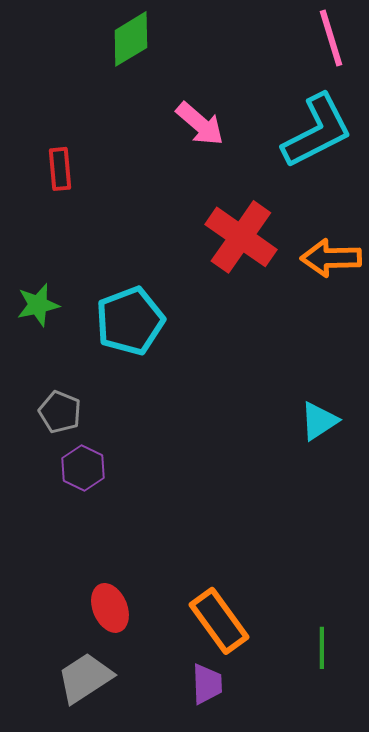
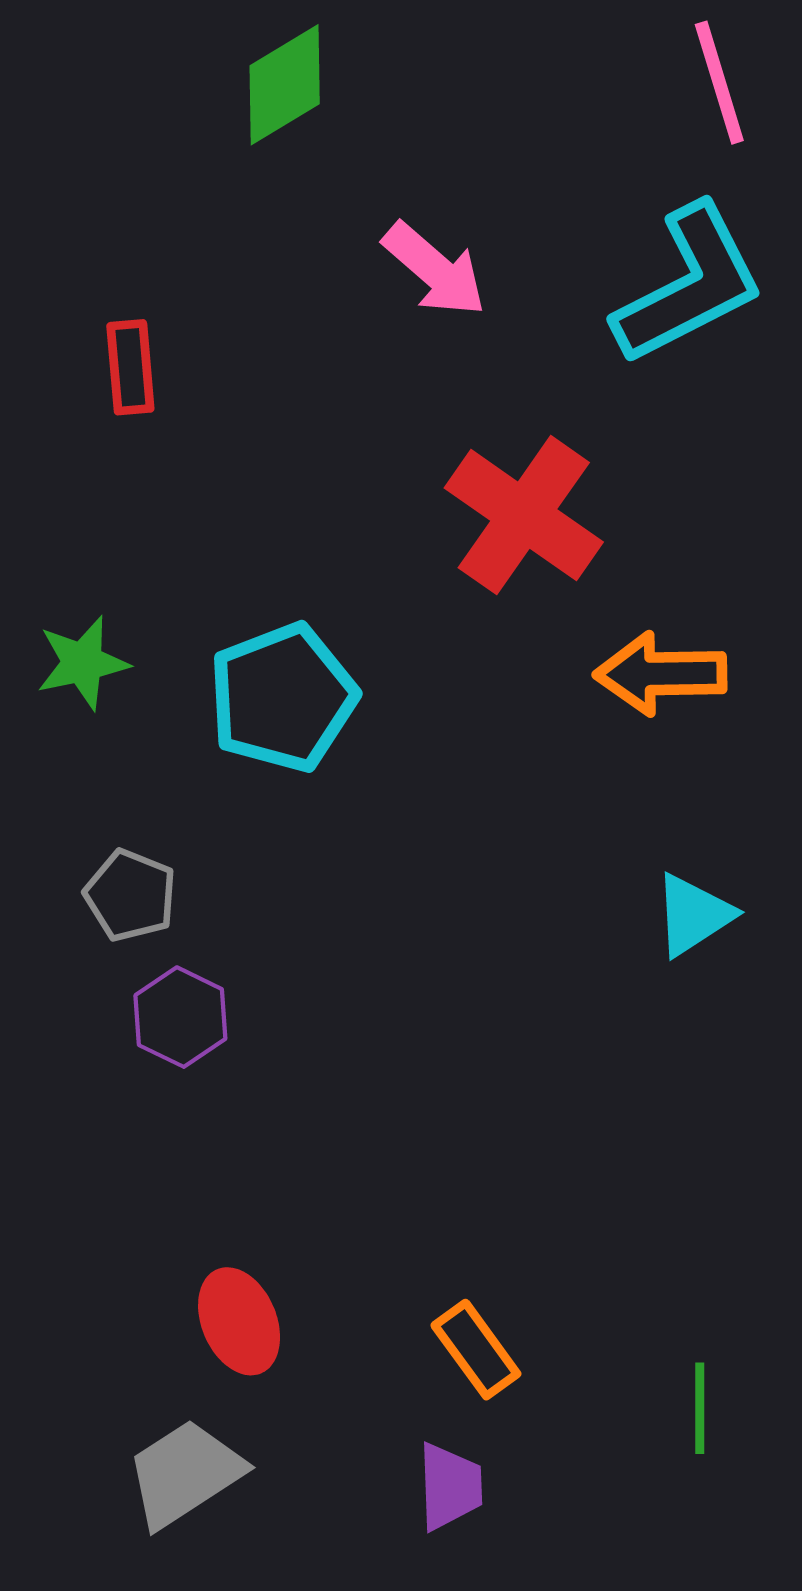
orange arrow: (331, 258) -> (661, 674), moved
orange rectangle: (219, 621) -> (476, 1350), size x0.7

